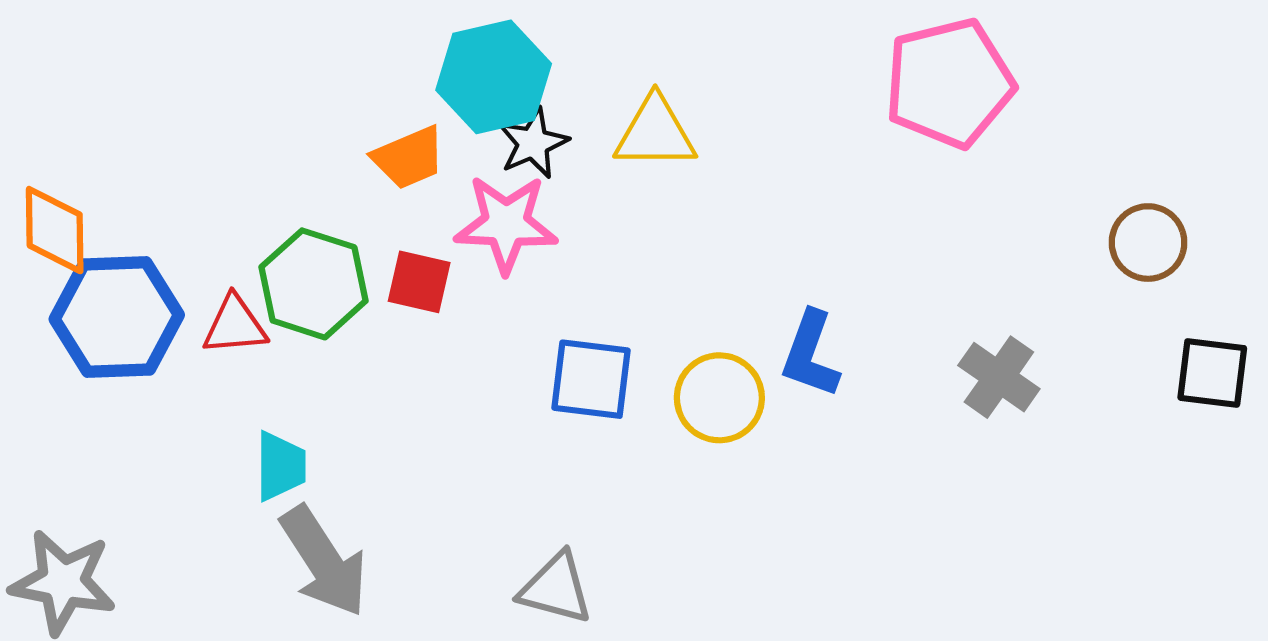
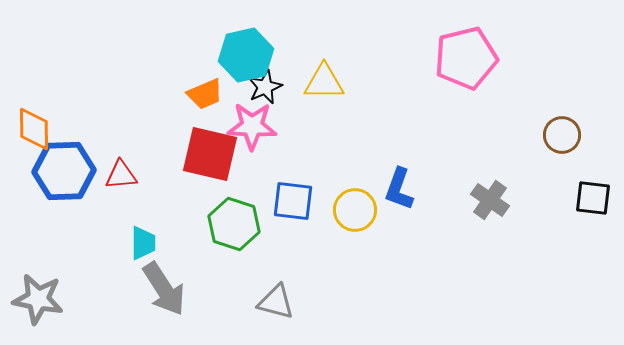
red square: (419, 282) -> (210, 154), size x1.8
green hexagon: (314, 284) -> (234, 224), moved

